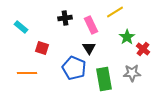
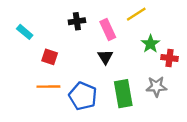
red cross: (143, 49) -> (169, 58), turned -32
blue pentagon: (74, 68) -> (83, 96), moved
orange line: (27, 73) -> (48, 87), moved

